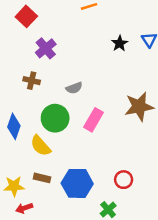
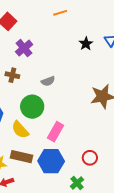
pink rectangle: (94, 120) -> (55, 132), moved
brown rectangle: (42, 178) -> (22, 157), size x1.5

